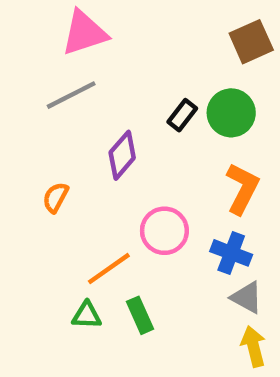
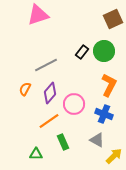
gray line: (71, 95) -> (46, 65), moved
purple diamond: (122, 155) -> (50, 93), moved
gray triangle: (247, 297) -> (97, 140), moved
green triangle: (87, 315) -> (36, 154), moved
yellow arrow: (253, 346) -> (114, 156), turned 60

